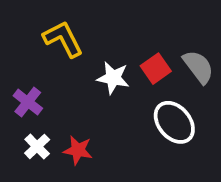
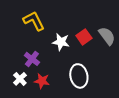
purple cross: (28, 102) -> (32, 59), moved
white ellipse: (174, 122) -> (79, 76), moved, turned 30

